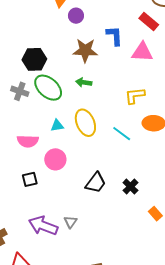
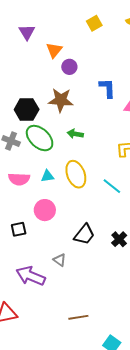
brown star: (85, 50) -> (61, 100), moved
pink semicircle: (28, 141) -> (19, 179), moved
gray triangle: (70, 222) -> (60, 260), moved, turned -32

